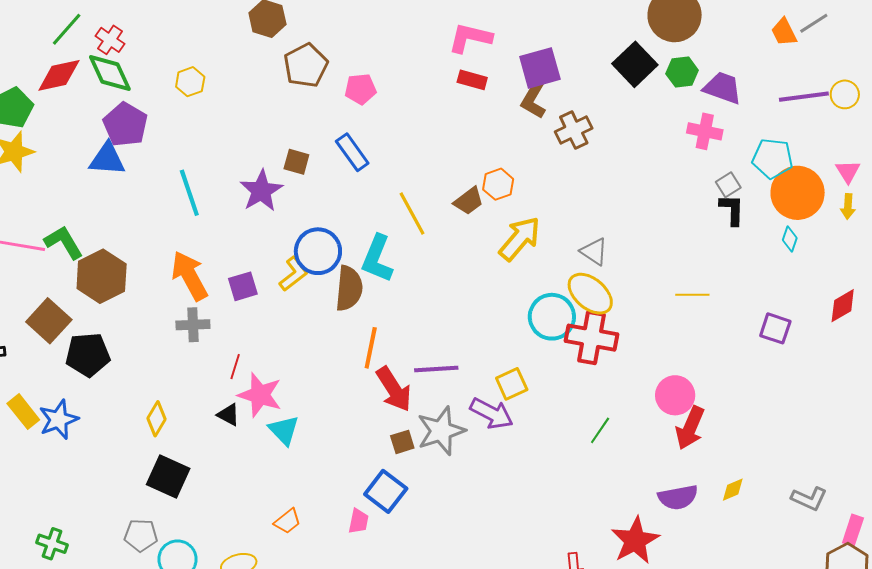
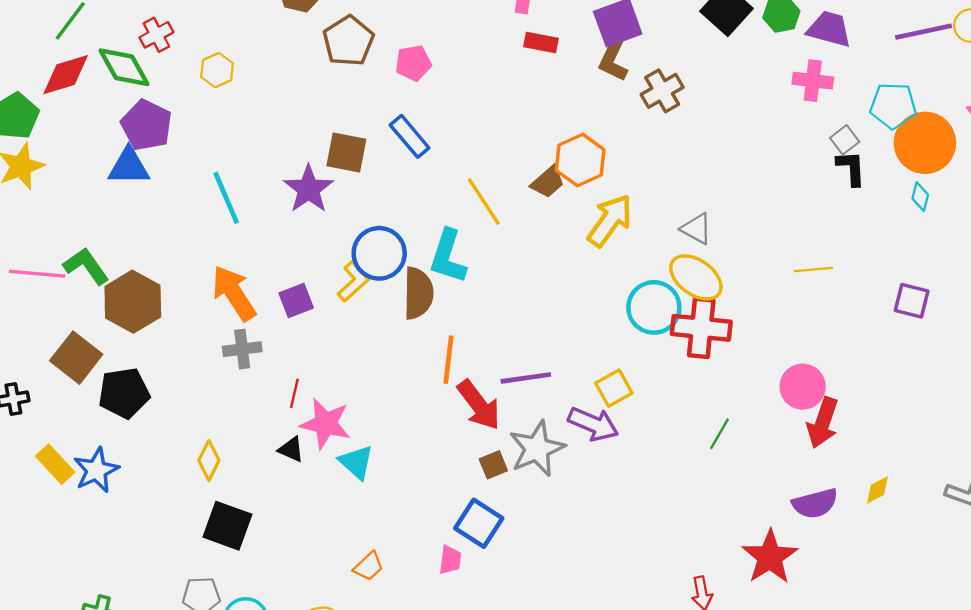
red cross: (110, 40) -> (156, 35), moved, turned 32
brown square: (296, 162) -> (346, 152), size x1.4
orange hexagon: (498, 184) -> (580, 160), size x1.4

